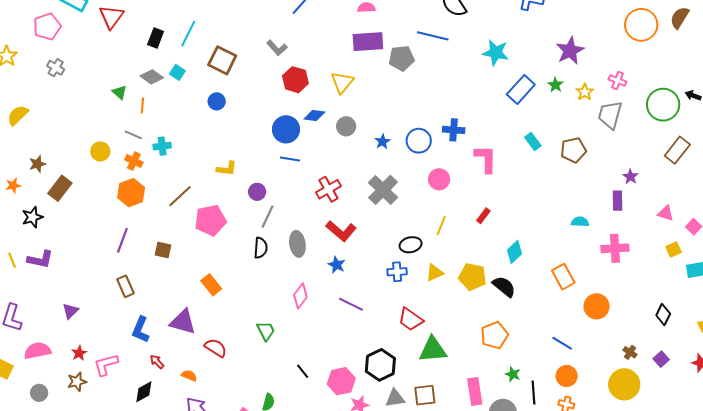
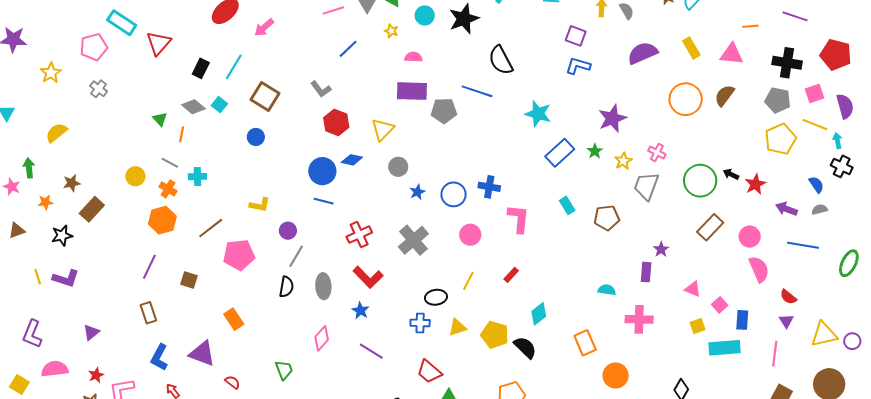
gray circle: (346, 126) -> (398, 167), moved
red semicircle: (216, 348) -> (232, 382), size x0.7

